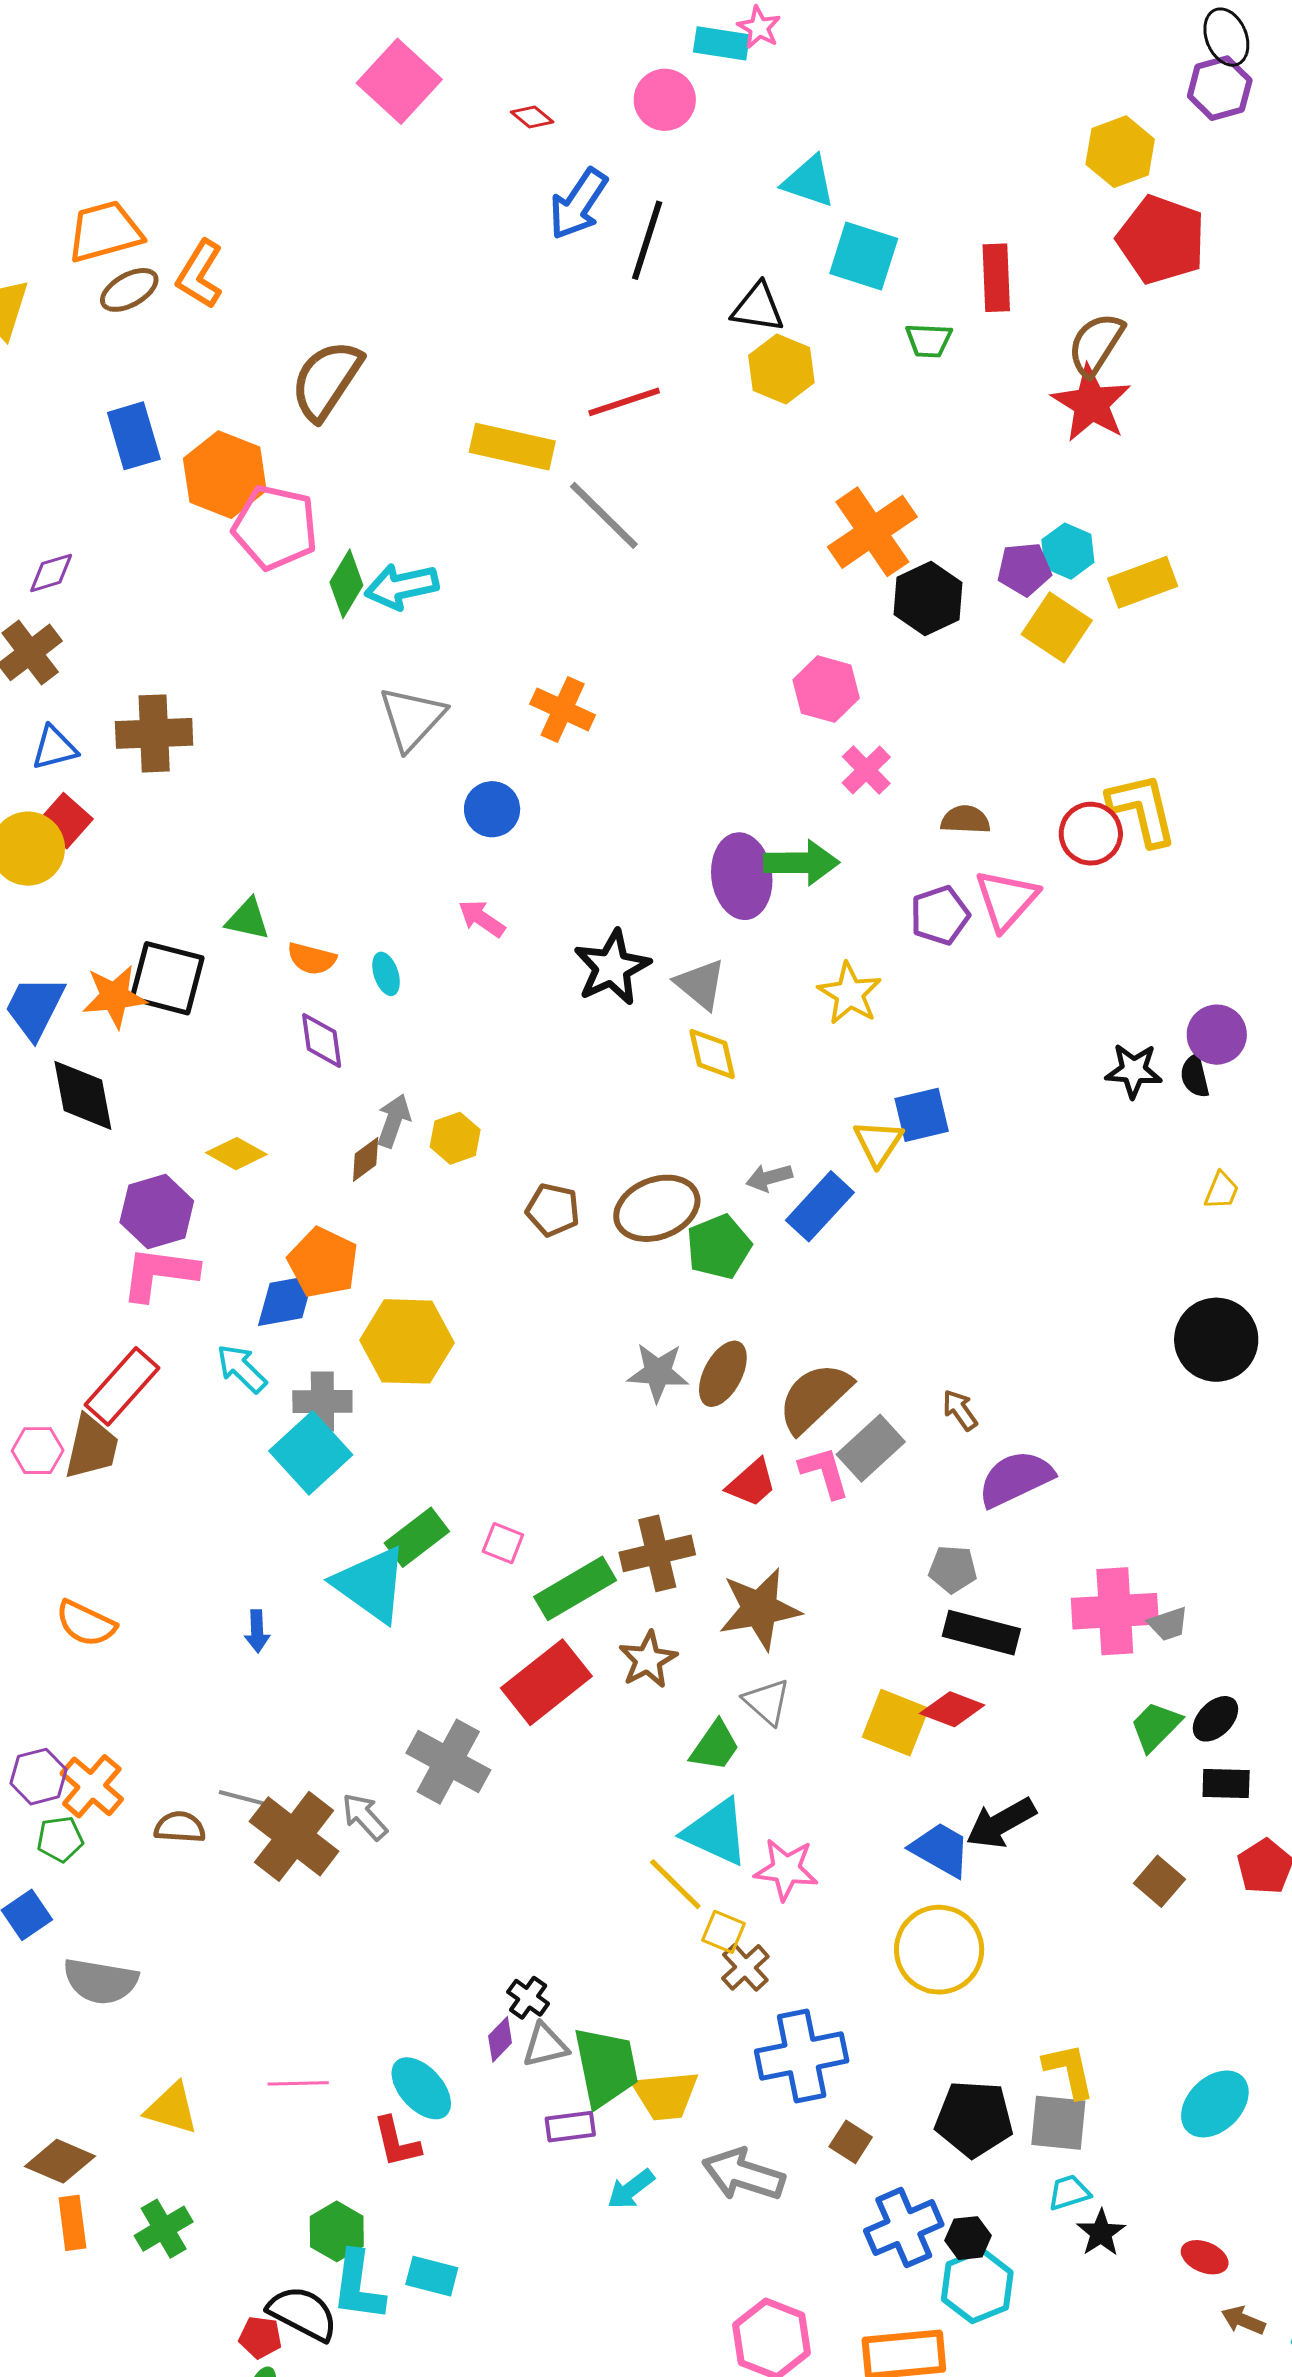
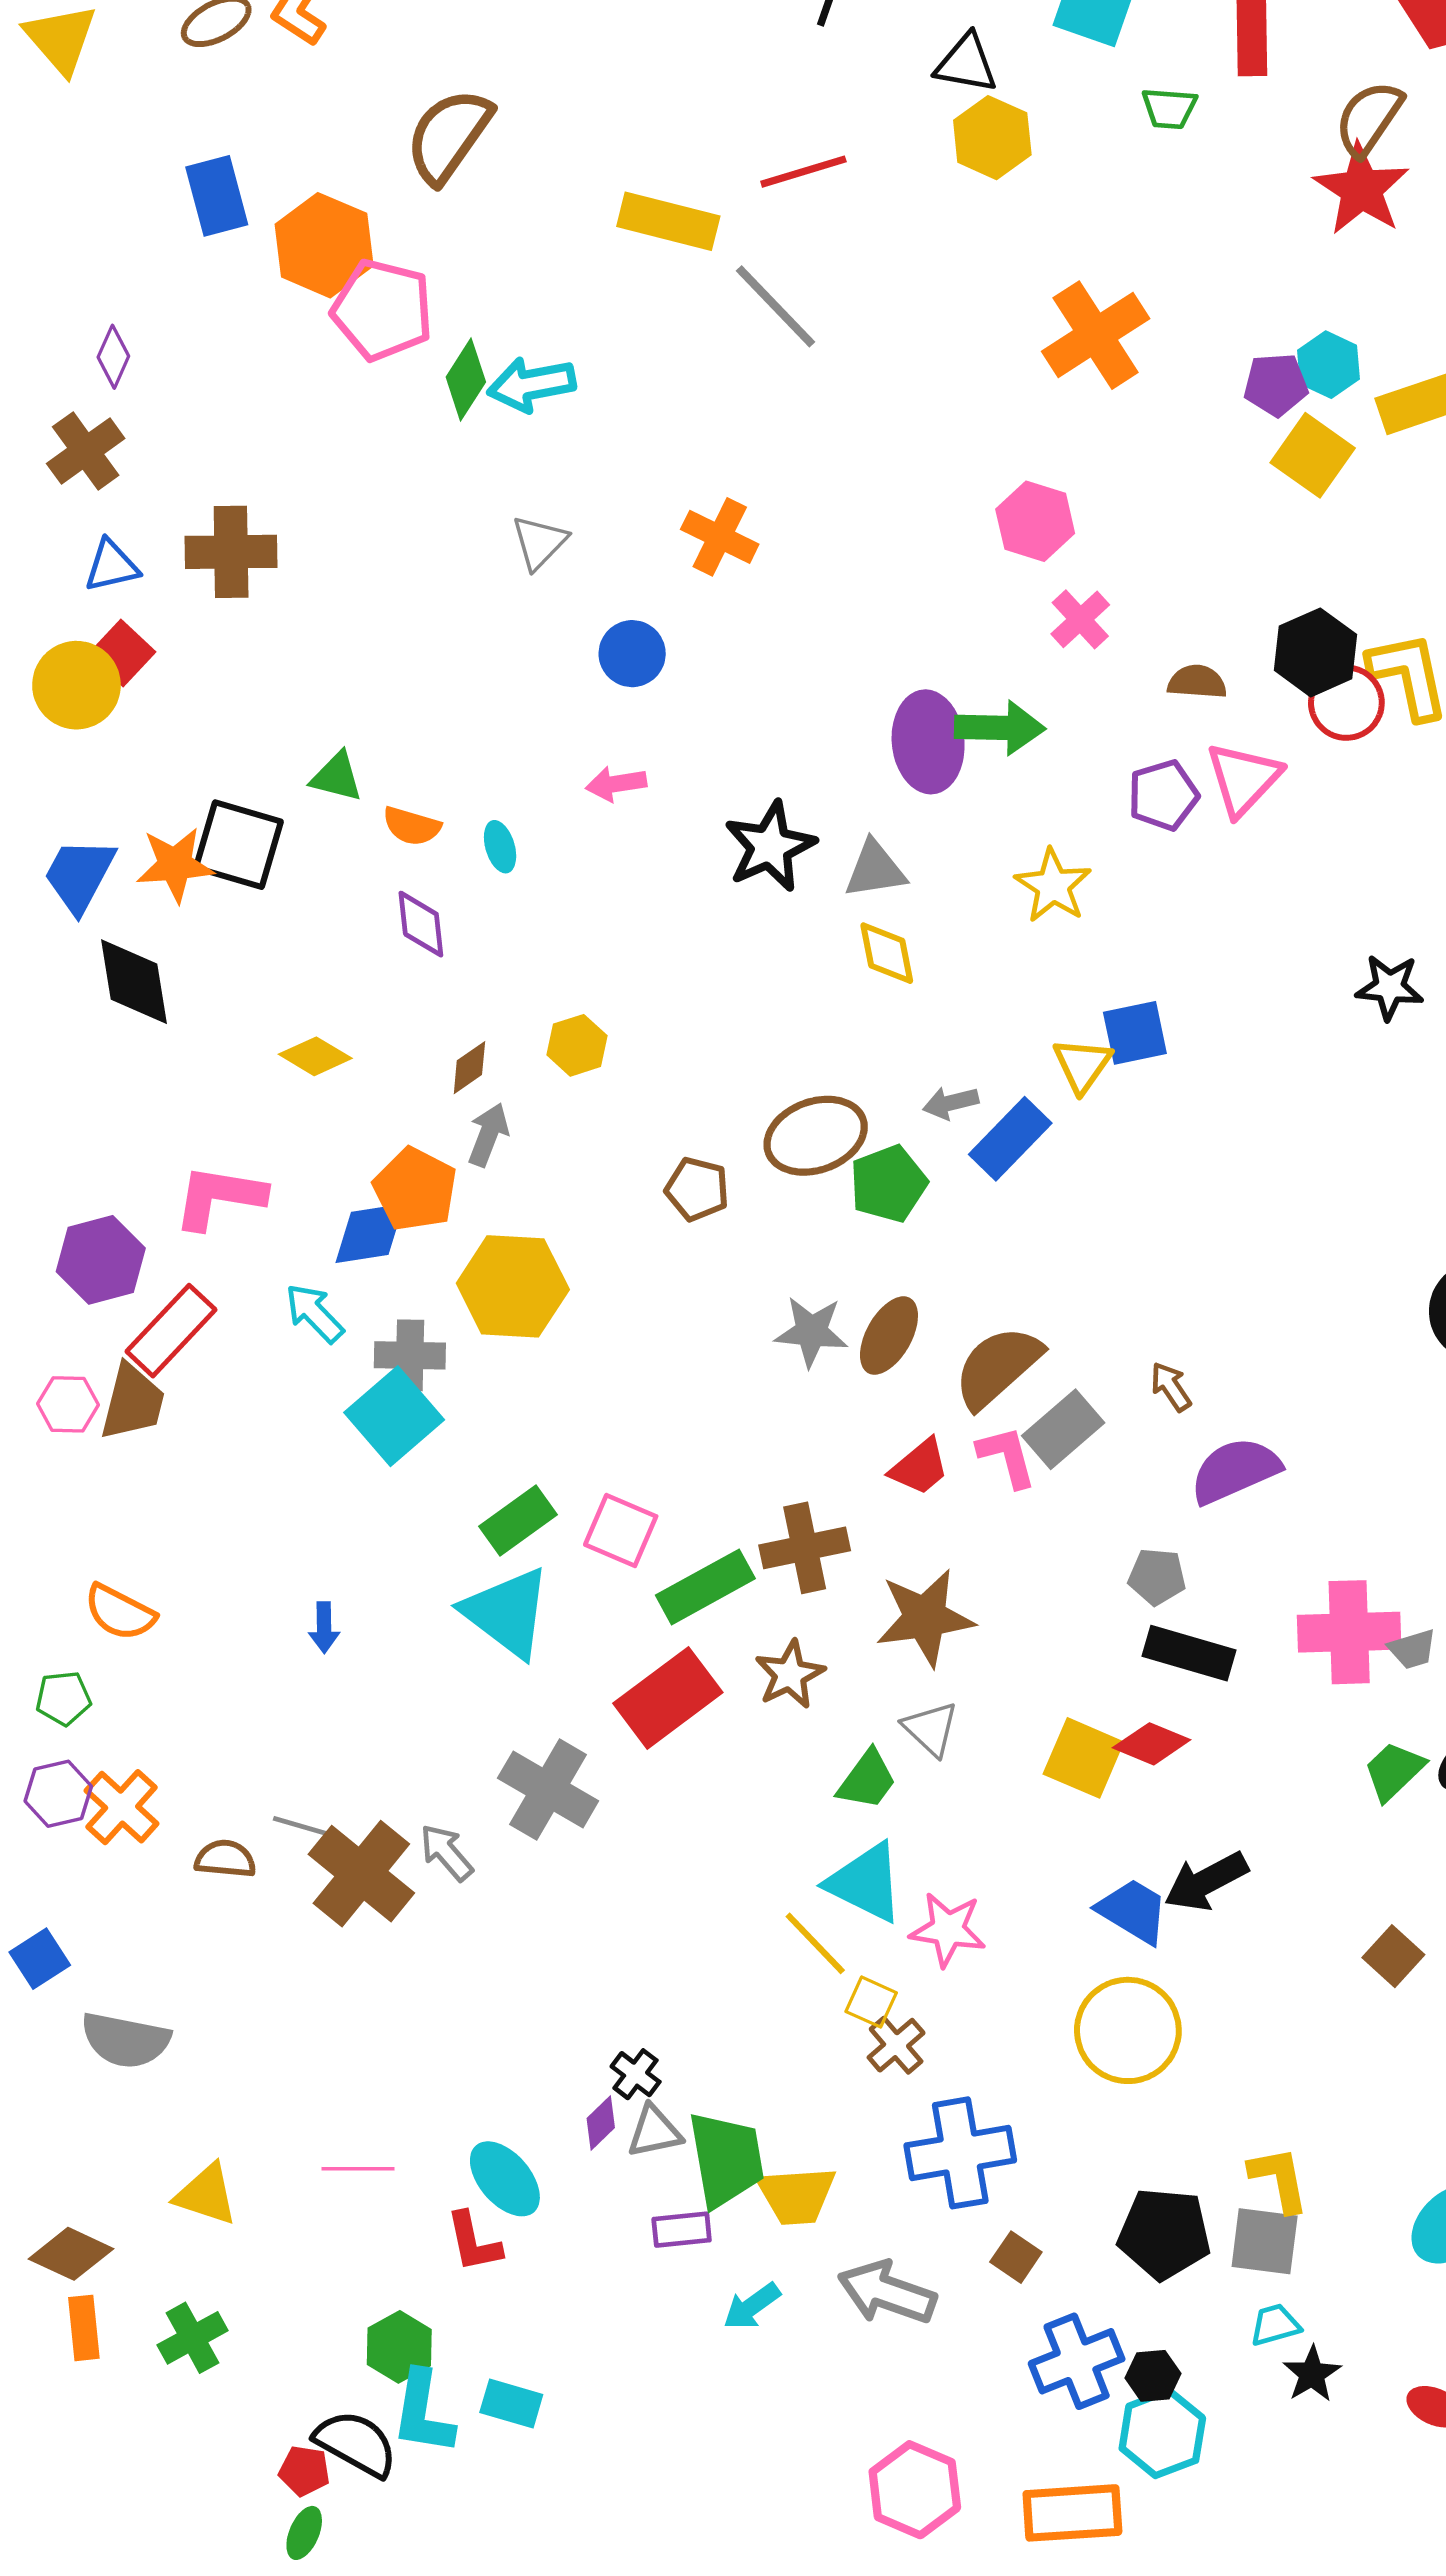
purple diamond: (51, 573) -> (113, 357), turned -51
black hexagon: (928, 599) -> (1315, 652), moved
gray triangle: (412, 718) -> (539, 542), size x0.7
pink arrow: (482, 919) -> (616, 784), turned -45
gray triangle: (700, 984) -> (875, 870), turned -50
gray arrow: (394, 1121) -> (488, 1135), moved
brown pentagon: (553, 1210) -> (697, 1189), moved
purple hexagon: (157, 1212) -> (101, 1260), moved
pink square: (503, 1543) -> (621, 1531), size x1.5
cyan triangle: (371, 1584) -> (507, 1613), moved
green pentagon: (60, 1839) -> (63, 1698), moved

